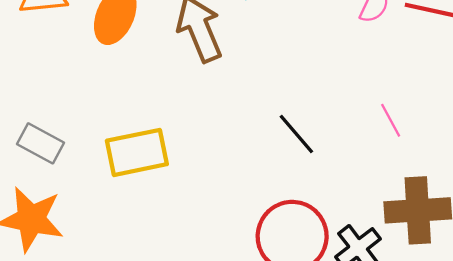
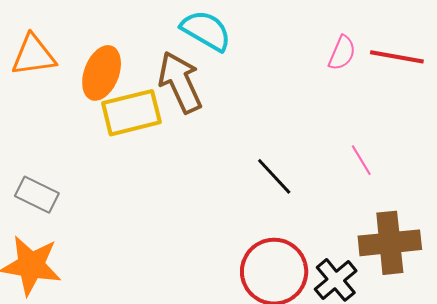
yellow rectangle: (137, 152) -> (131, 113), moved

